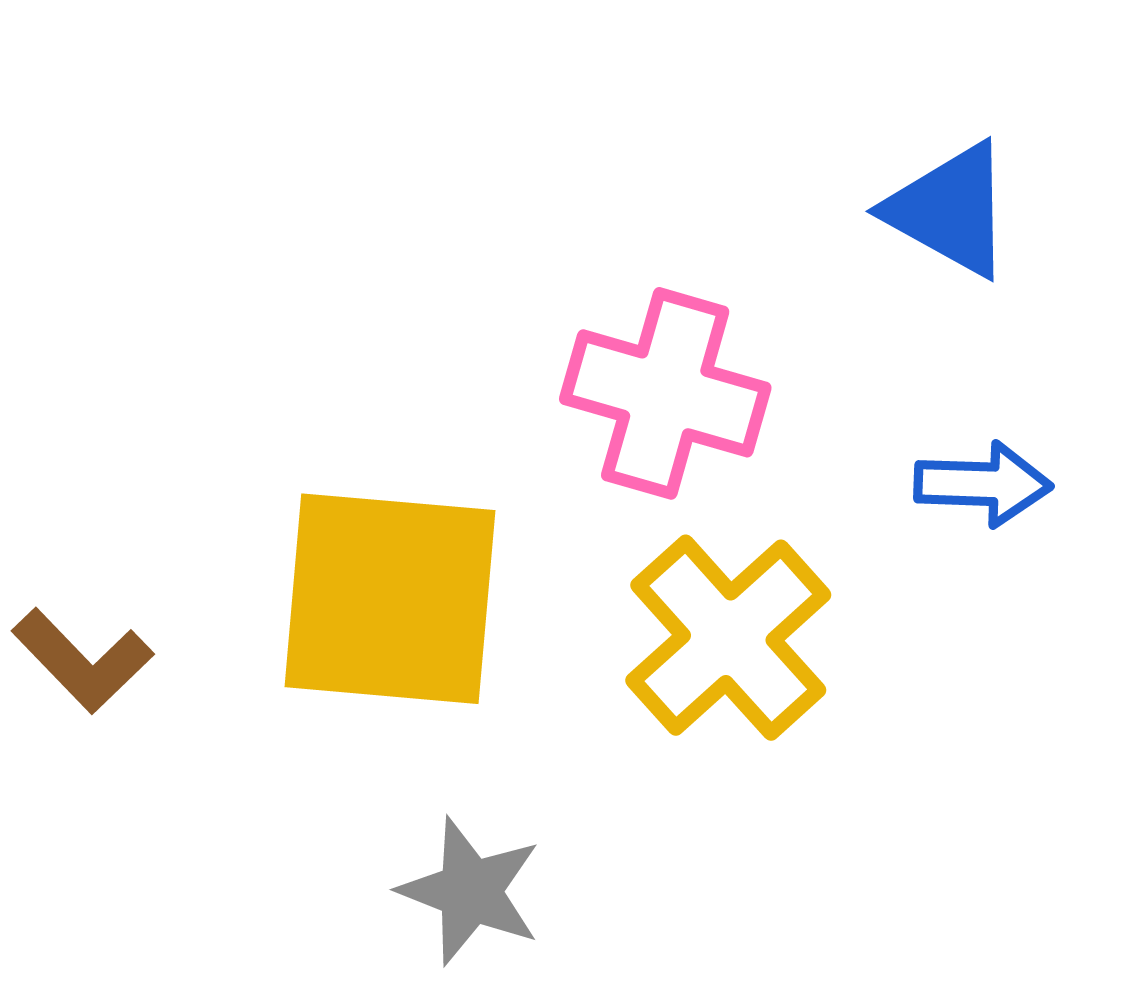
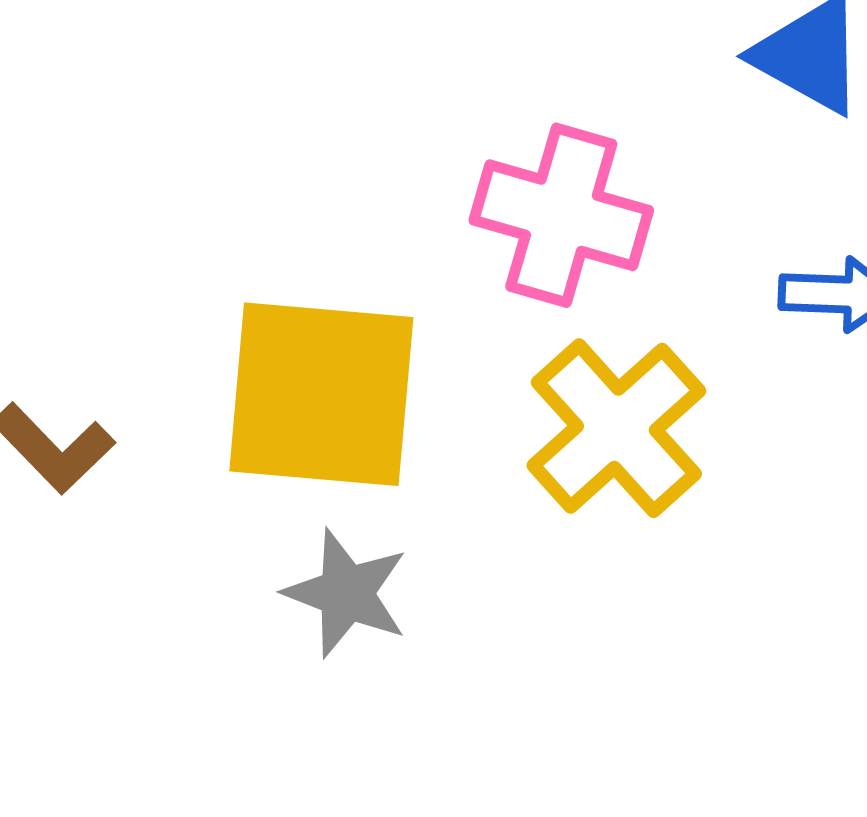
gray star: (470, 891) -> (346, 593), moved

